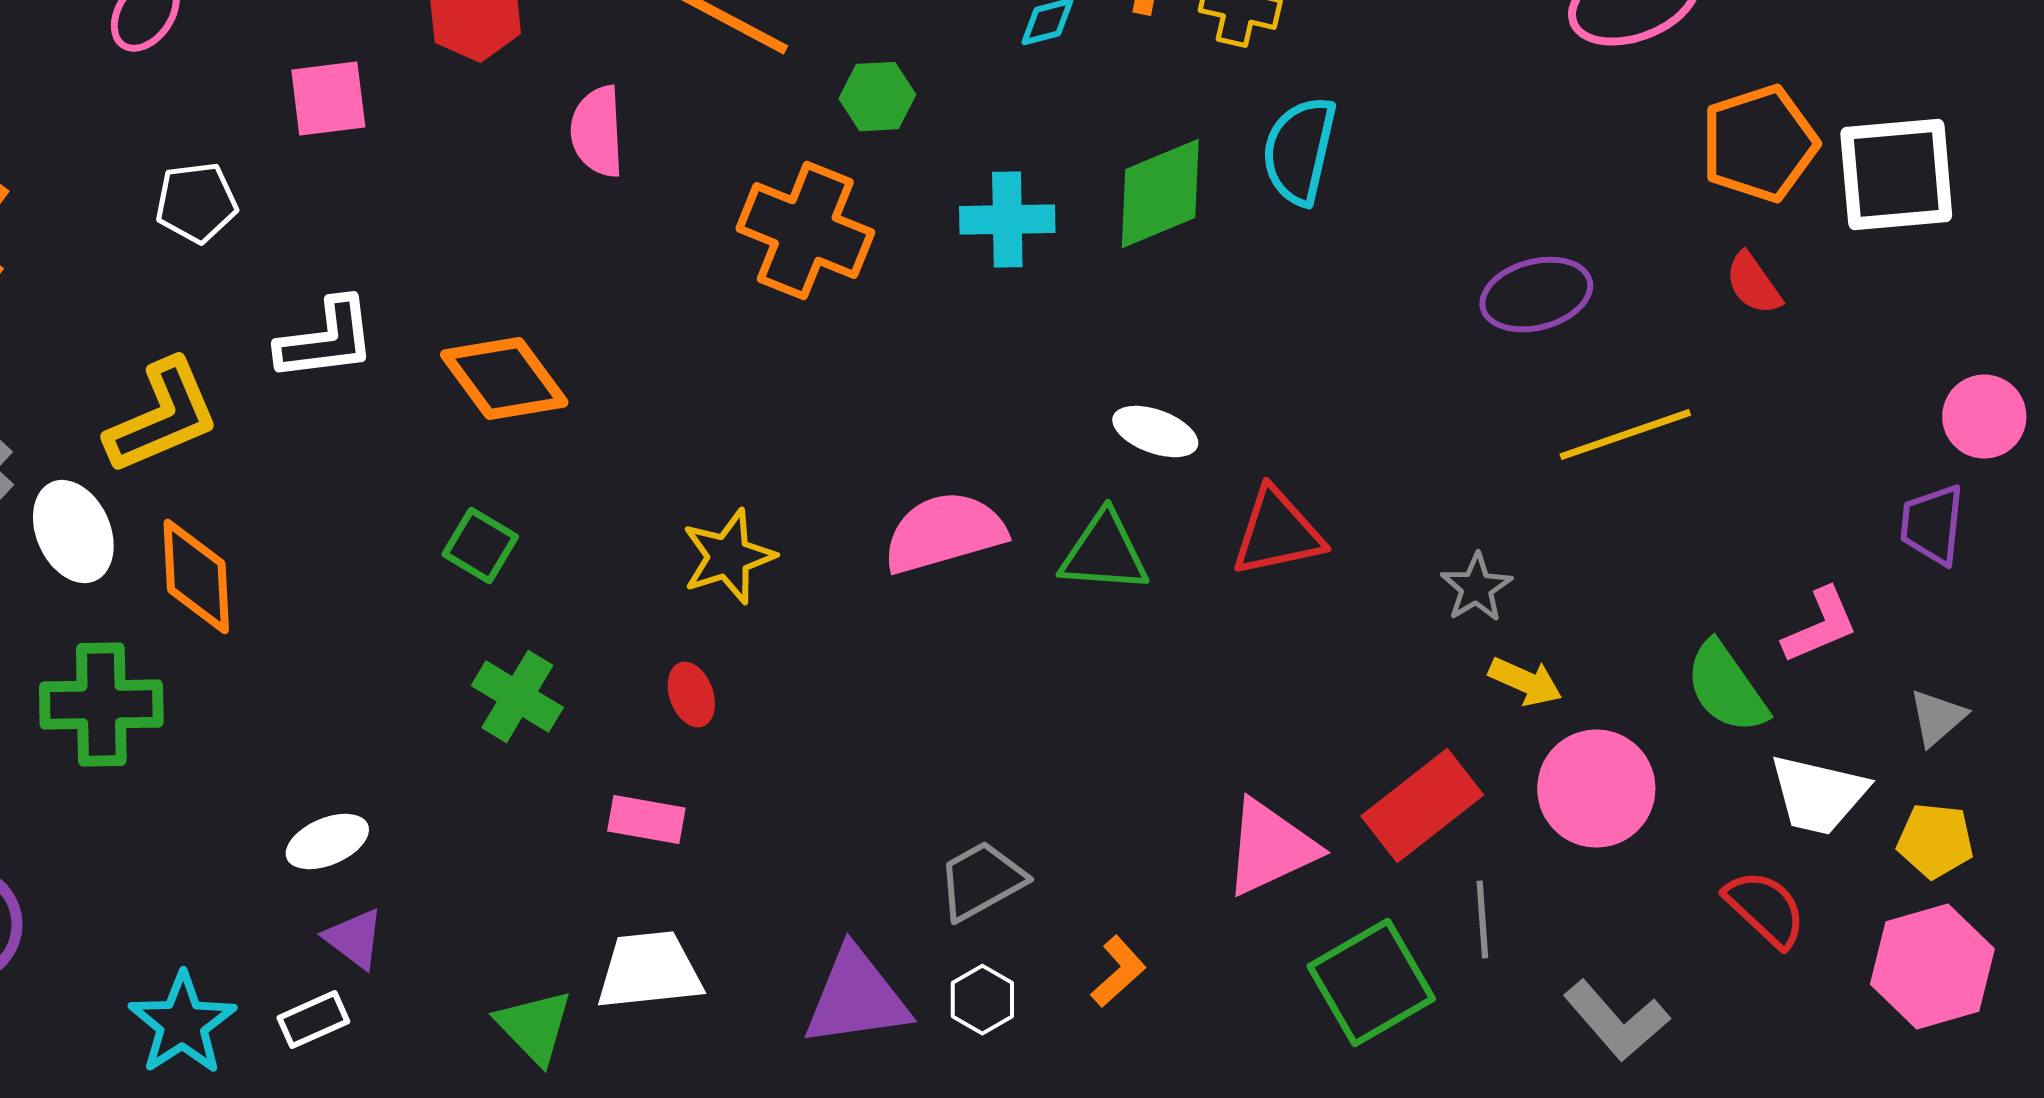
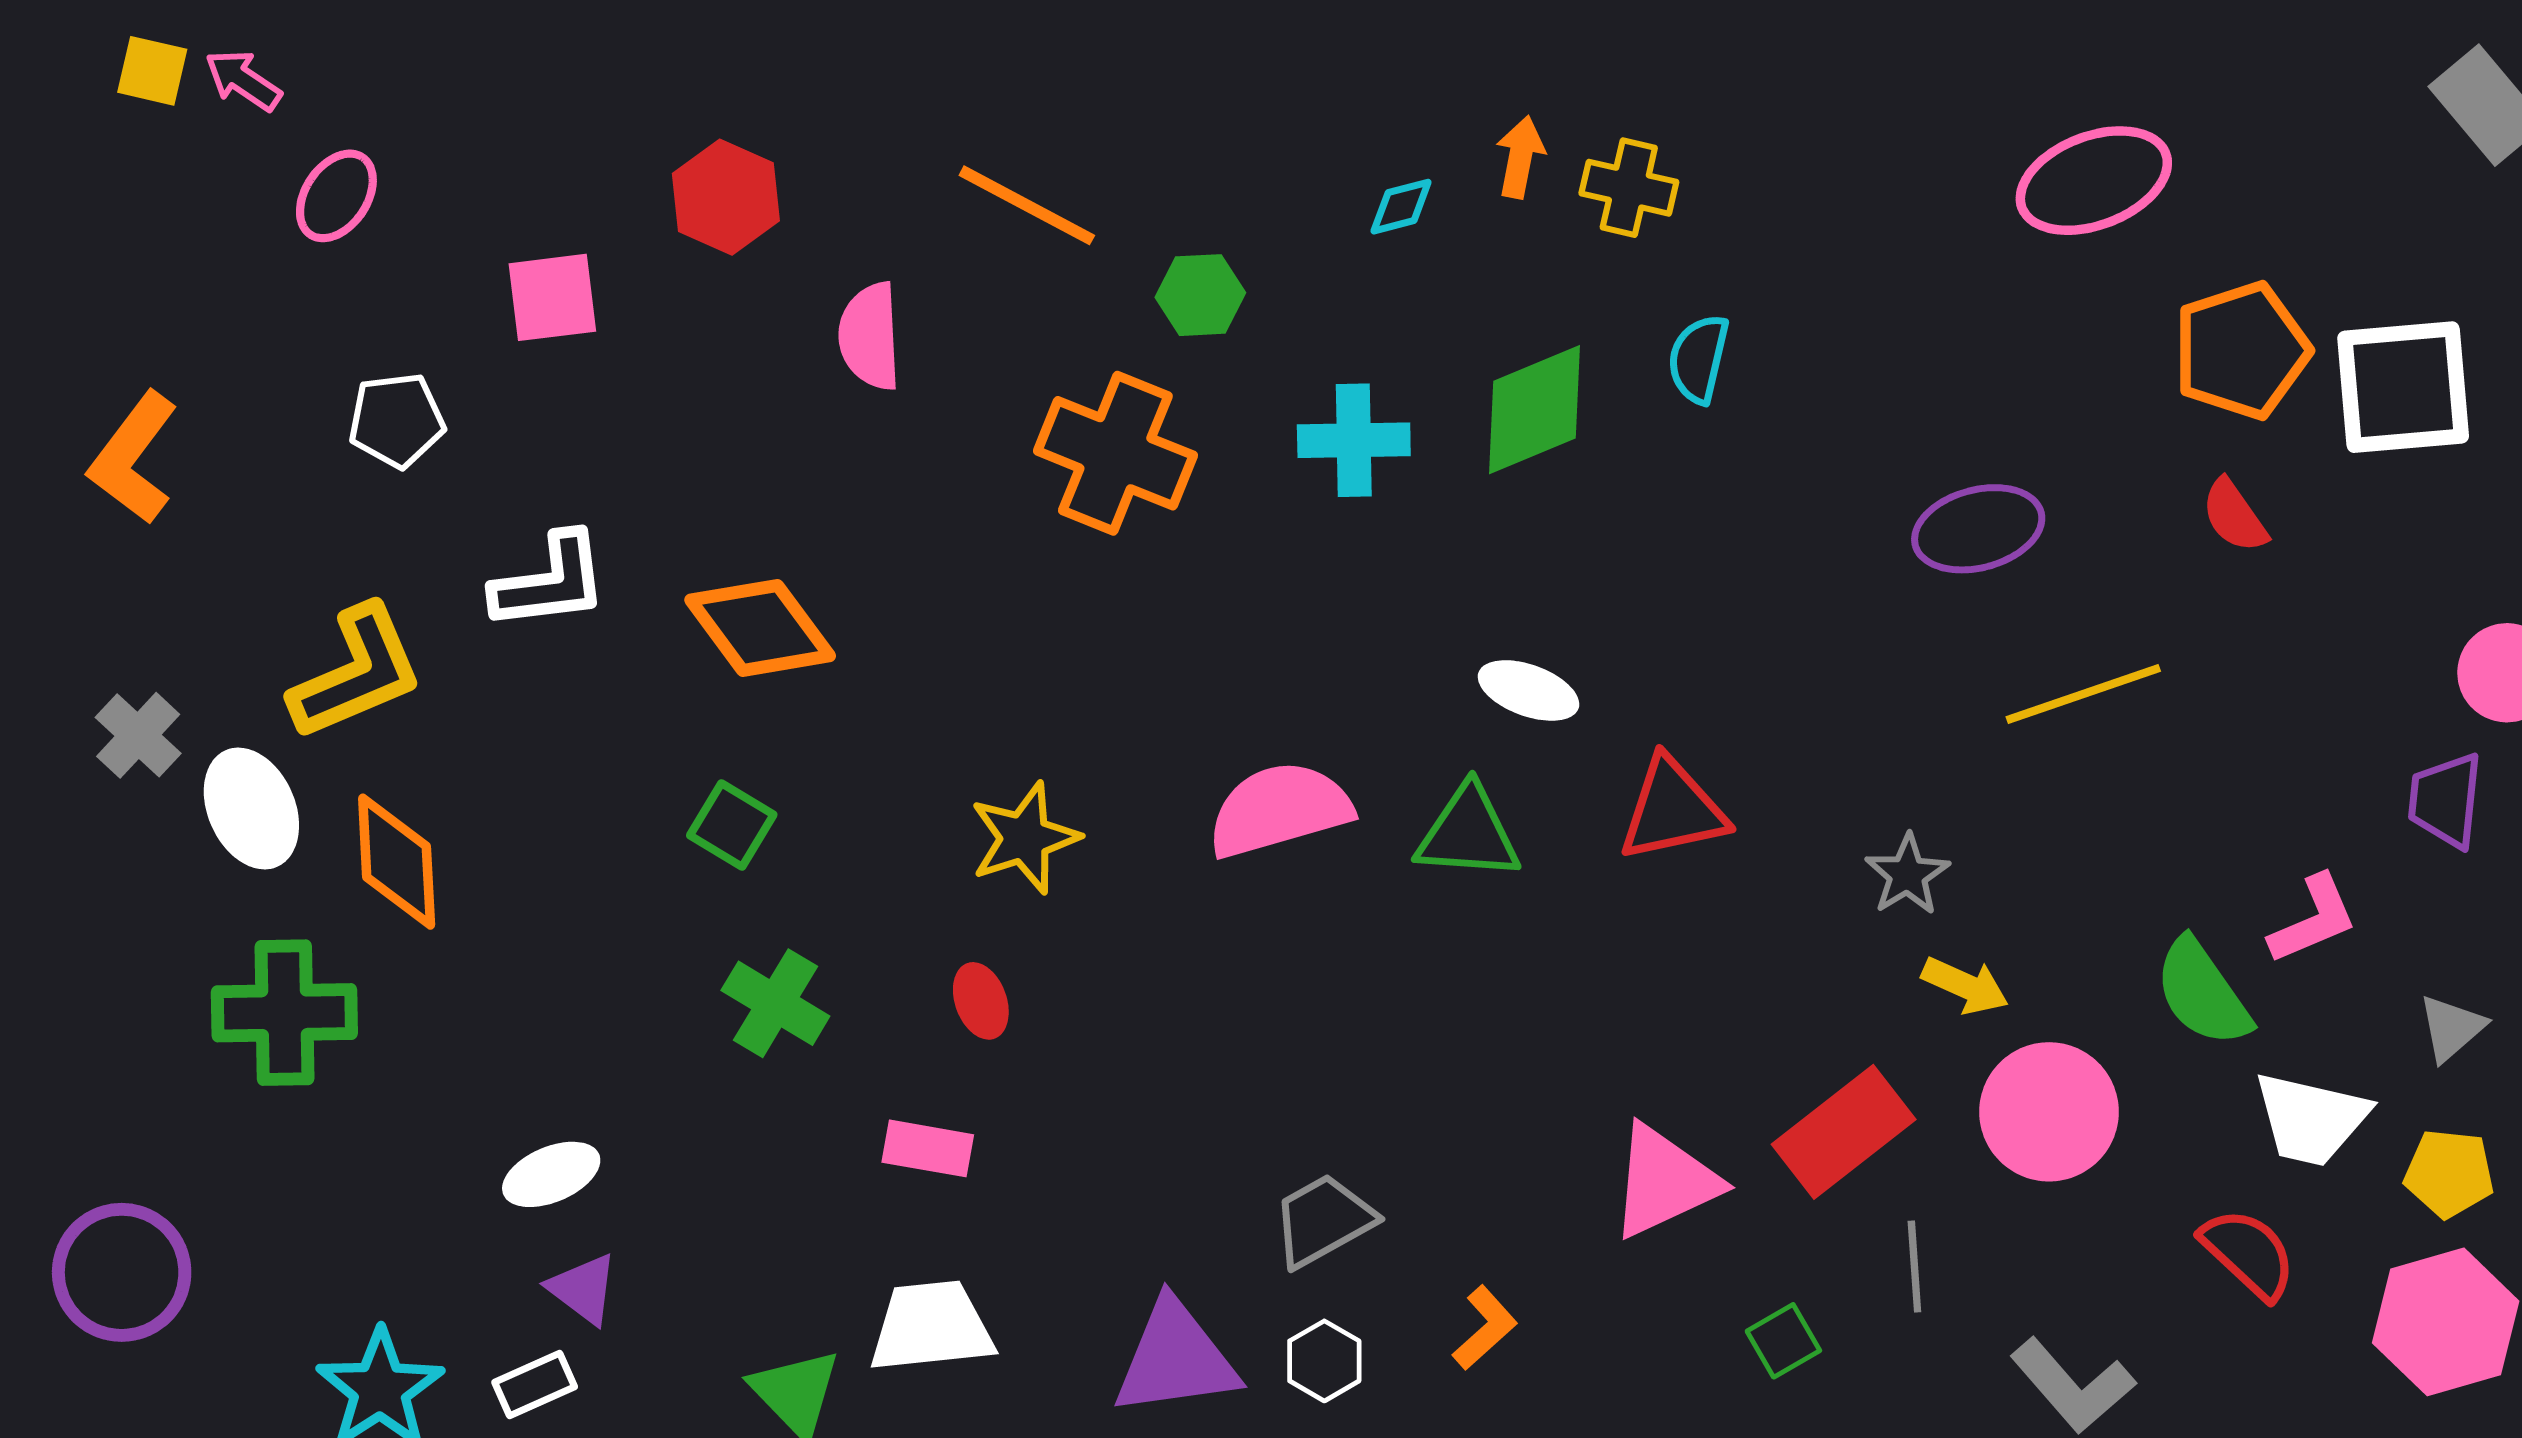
cyan semicircle: (1299, 151) -> (1698, 359), size x0.7
green square: (1371, 983) -> (1783, 1341), size x0.5

